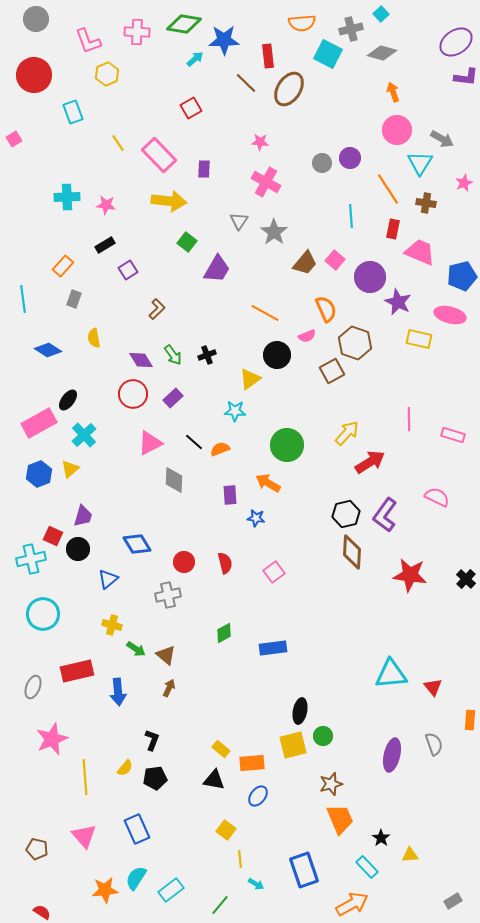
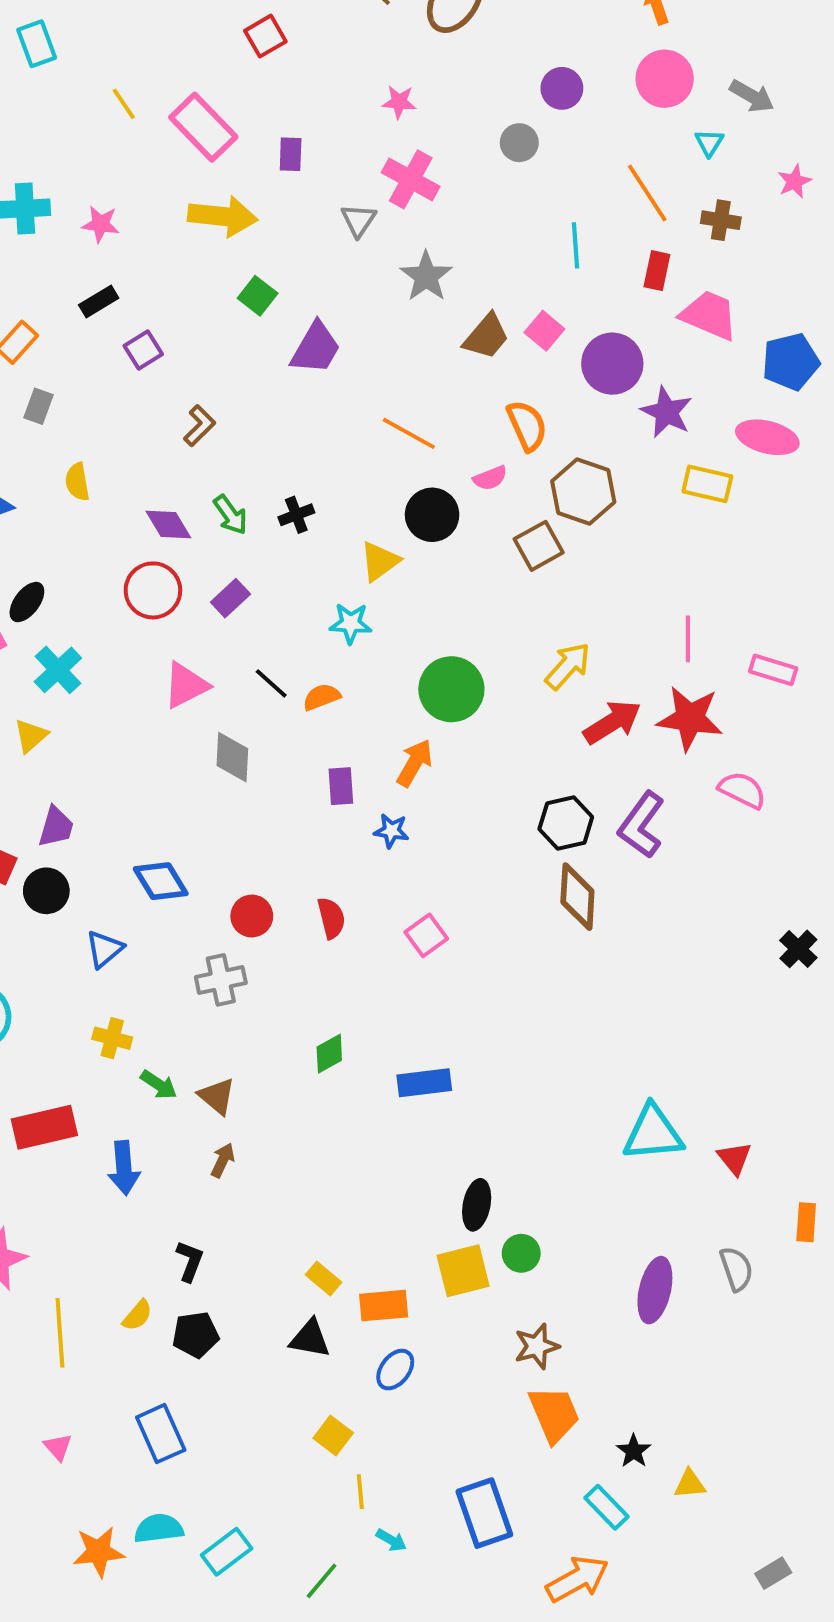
purple circle: (350, 158) -> (562, 88), moved
cyan triangle: (420, 163) -> (709, 143), size x0.6
gray triangle: (239, 221) -> (358, 220), moved
orange arrow: (268, 483) -> (415, 763), turned 90
red star: (410, 575) -> (690, 718), moved
pink triangle: (84, 836) -> (58, 1447), size x0.6
cyan semicircle: (136, 878) -> (159, 1529), turned 50

